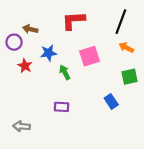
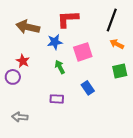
brown arrow: (30, 29) -> (28, 27), size x1.6
purple circle: (14, 42) -> (13, 77), moved
blue star: (49, 53) -> (55, 42), moved
blue rectangle: (111, 101) -> (88, 88), moved

